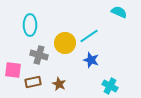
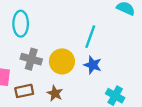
cyan line: (89, 36) -> (90, 37), turned -36
yellow circle: (65, 43) -> (62, 61), moved

